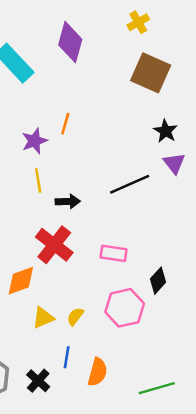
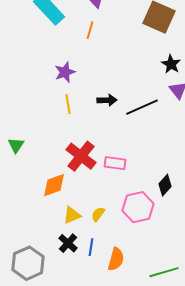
orange line: (65, 124) -> (90, 30), moved
black arrow: (68, 201) -> (107, 100), moved
pink rectangle: (114, 253) -> (115, 163), moved
black cross: (38, 381) -> (68, 243), moved

